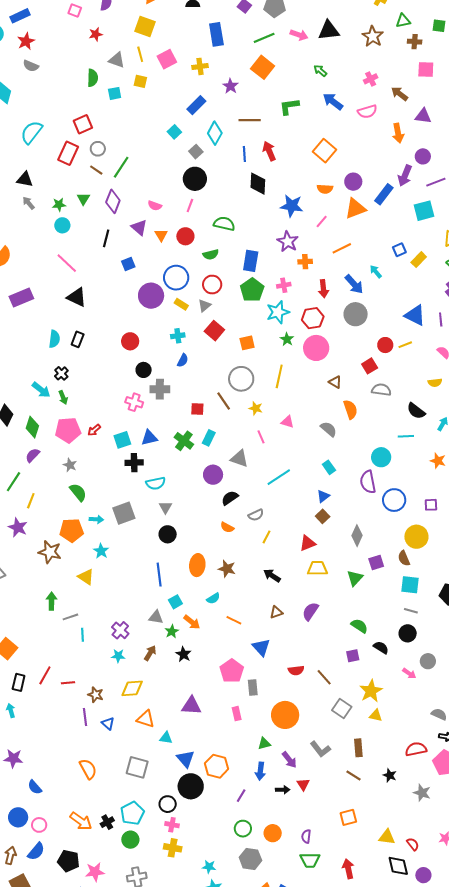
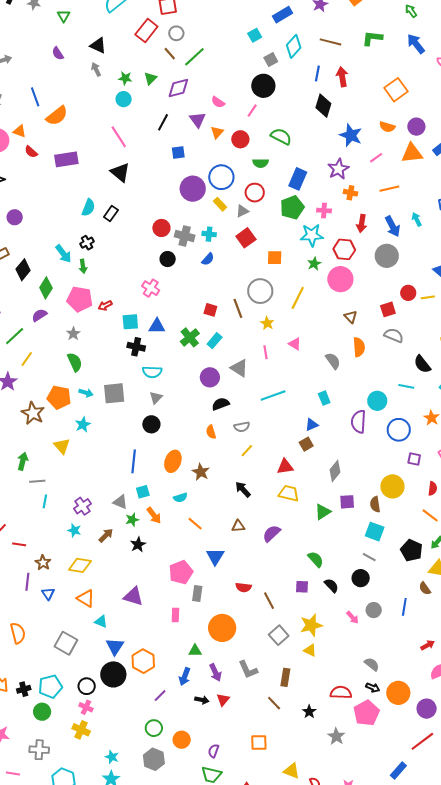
purple diamond: (113, 201) -> (178, 88), turned 40
gray cross: (160, 389) -> (185, 236), moved
blue circle: (394, 500) -> (399, 430), moved
orange semicircle: (227, 527) -> (211, 432), turned 32

